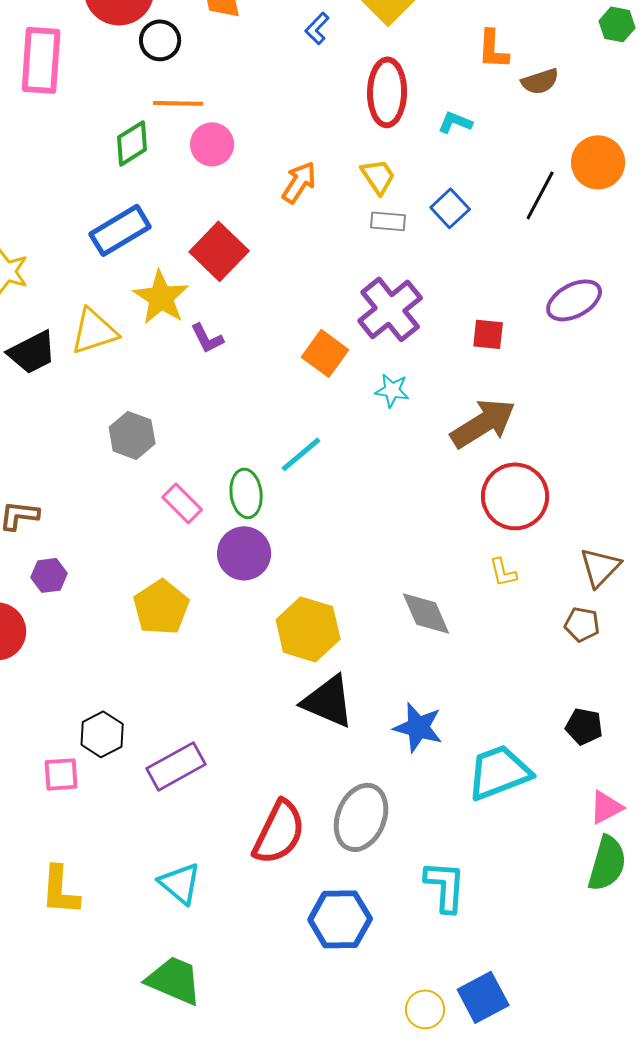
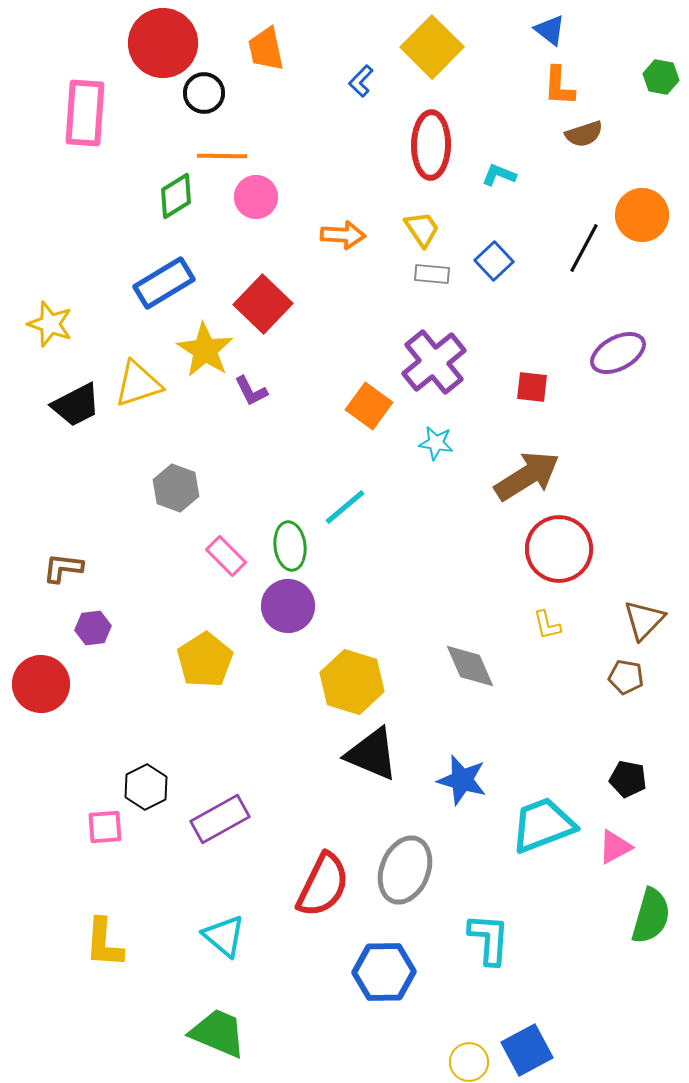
orange L-shape: (493, 49) -> (559, 86), moved
orange arrow: (299, 182) -> (343, 235), turned 60
pink triangle: (606, 807) -> (615, 847), moved

